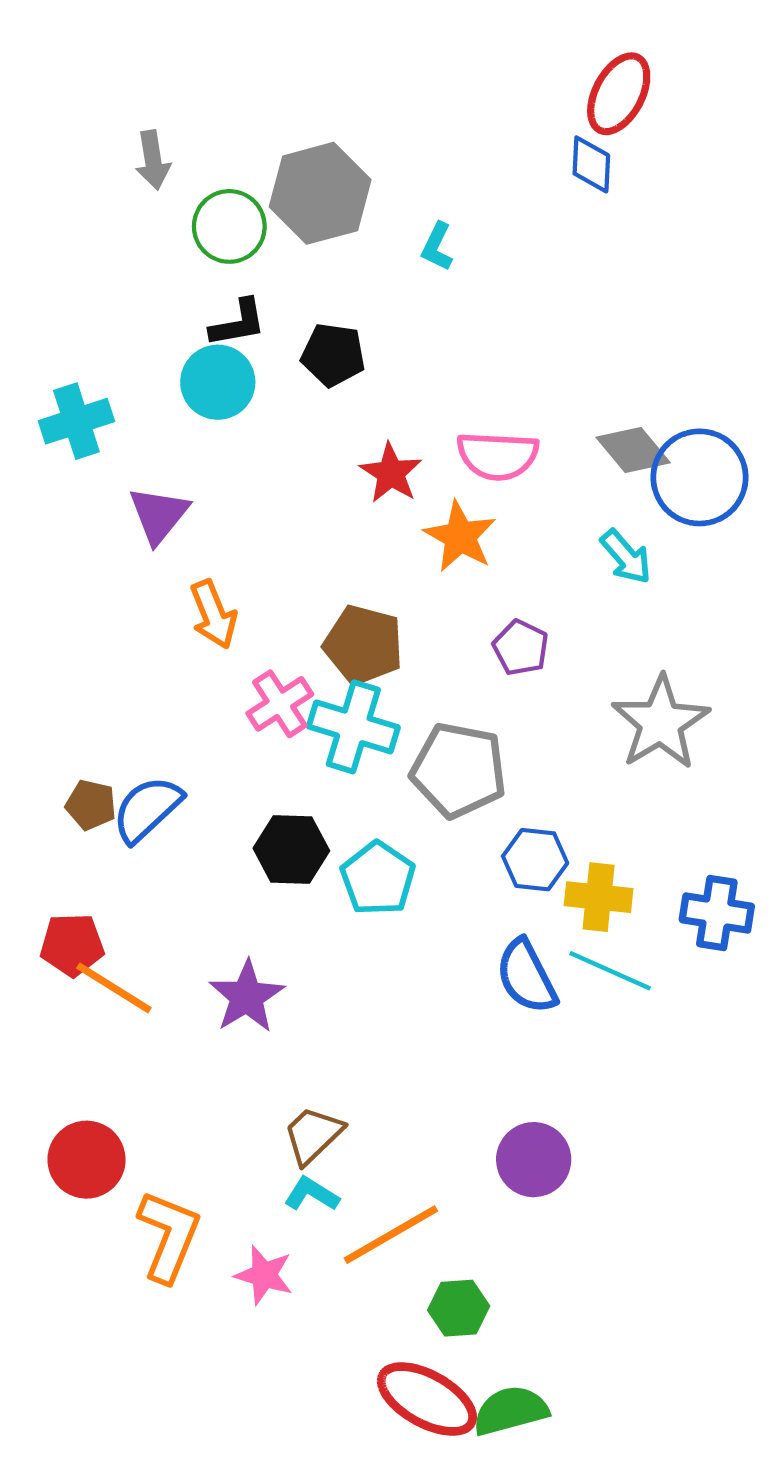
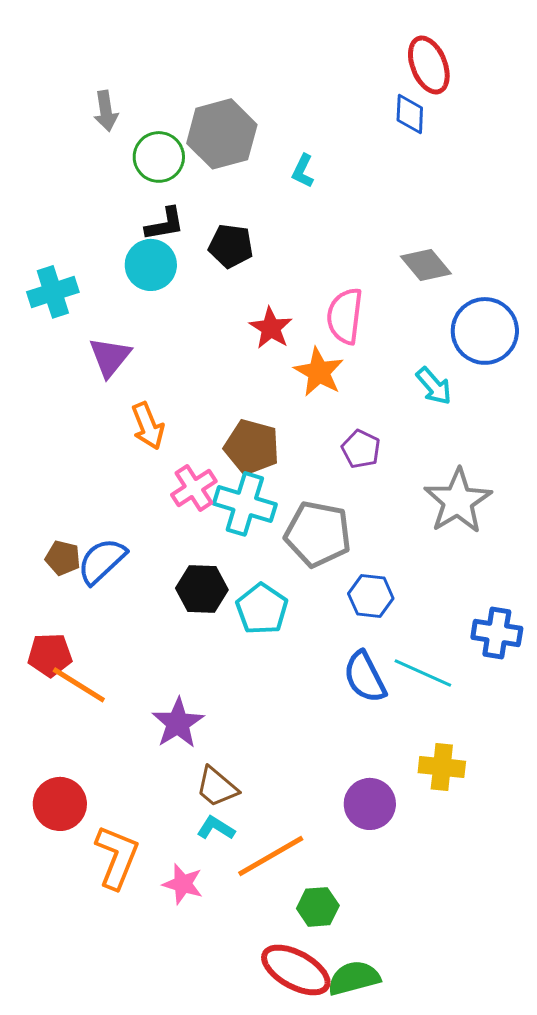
red ellipse: (619, 94) -> (429, 65), turned -50
gray diamond: (633, 450) -> (426, 265), moved
pink semicircle: (498, 456) -> (345, 316), turned 94
yellow cross: (599, 897) -> (442, 767), moved
purple star: (247, 997) -> (178, 723), moved
brown trapezoid: (313, 1135) -> (217, 787), turned -96

